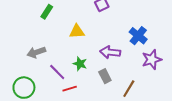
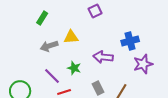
blue cross: (138, 36) -> (130, 41), turned 36
gray arrow: (36, 52) -> (49, 46), moved
gray rectangle: (105, 76) -> (98, 88), moved

